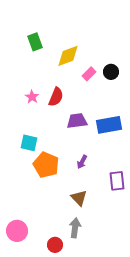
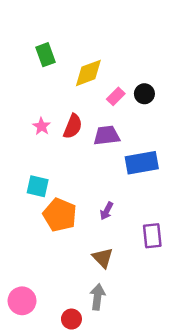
purple trapezoid: (77, 121) -> (107, 135), moved

